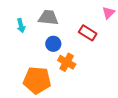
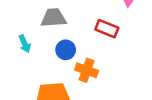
cyan arrow: (21, 26) -> (25, 44), moved

